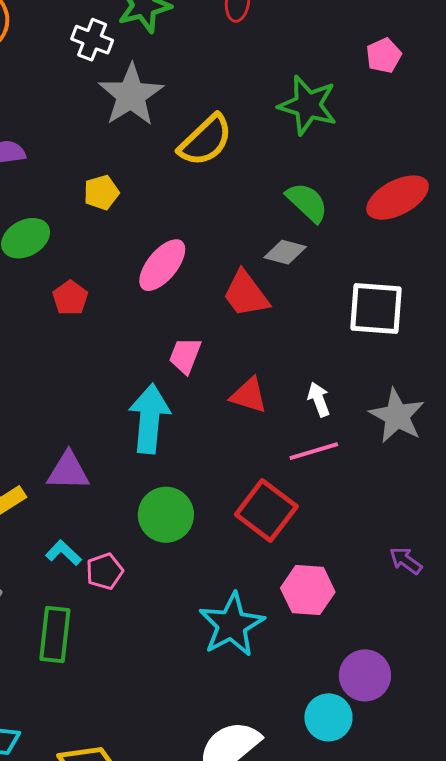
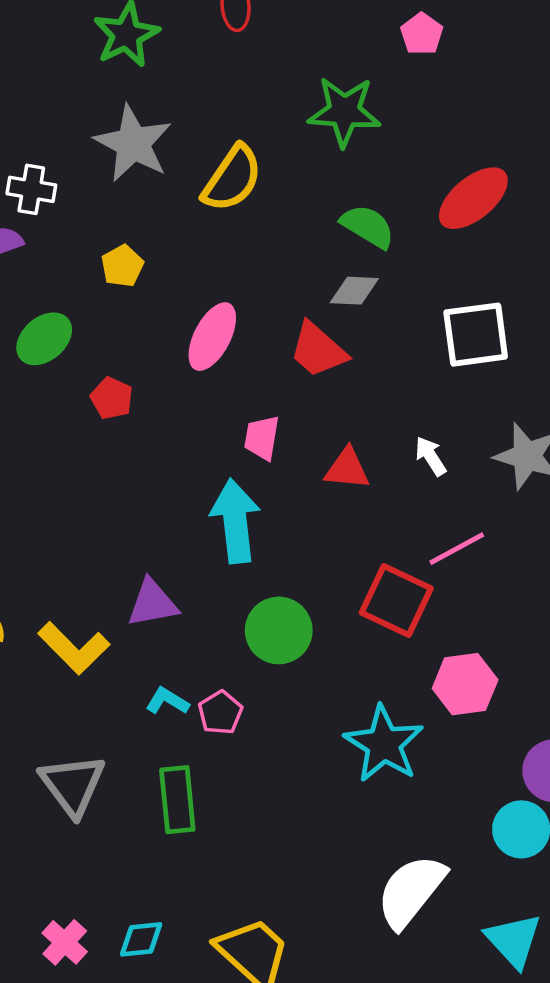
white cross: (92, 40) -> (31, 189), moved
pink line: (314, 451) -> (457, 549), moved

